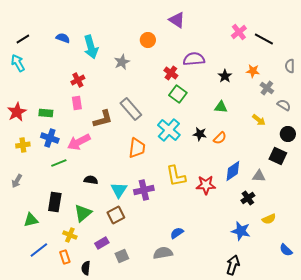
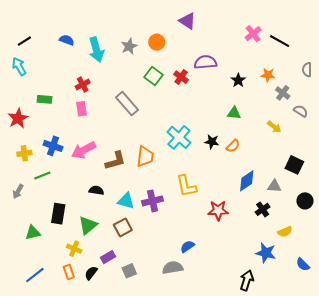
gray star: (122, 62) -> (129, 46), moved
green square: (178, 94) -> (154, 76), moved
gray rectangle: (131, 109) -> (127, 104), moved
green rectangle: (46, 113) -> (44, 99), moved
brown L-shape: (103, 119) -> (115, 161), moved
black circle: (288, 134) -> (305, 201), moved
green line: (59, 163) -> (42, 176), moved
red star: (206, 185) -> (218, 210), moved
cyan triangle: (119, 190) -> (126, 201), turned -48
blue star: (241, 231) -> (266, 253), moved
blue line: (39, 250) -> (35, 275), moved
black semicircle: (86, 268) -> (91, 273), moved, turned 32

